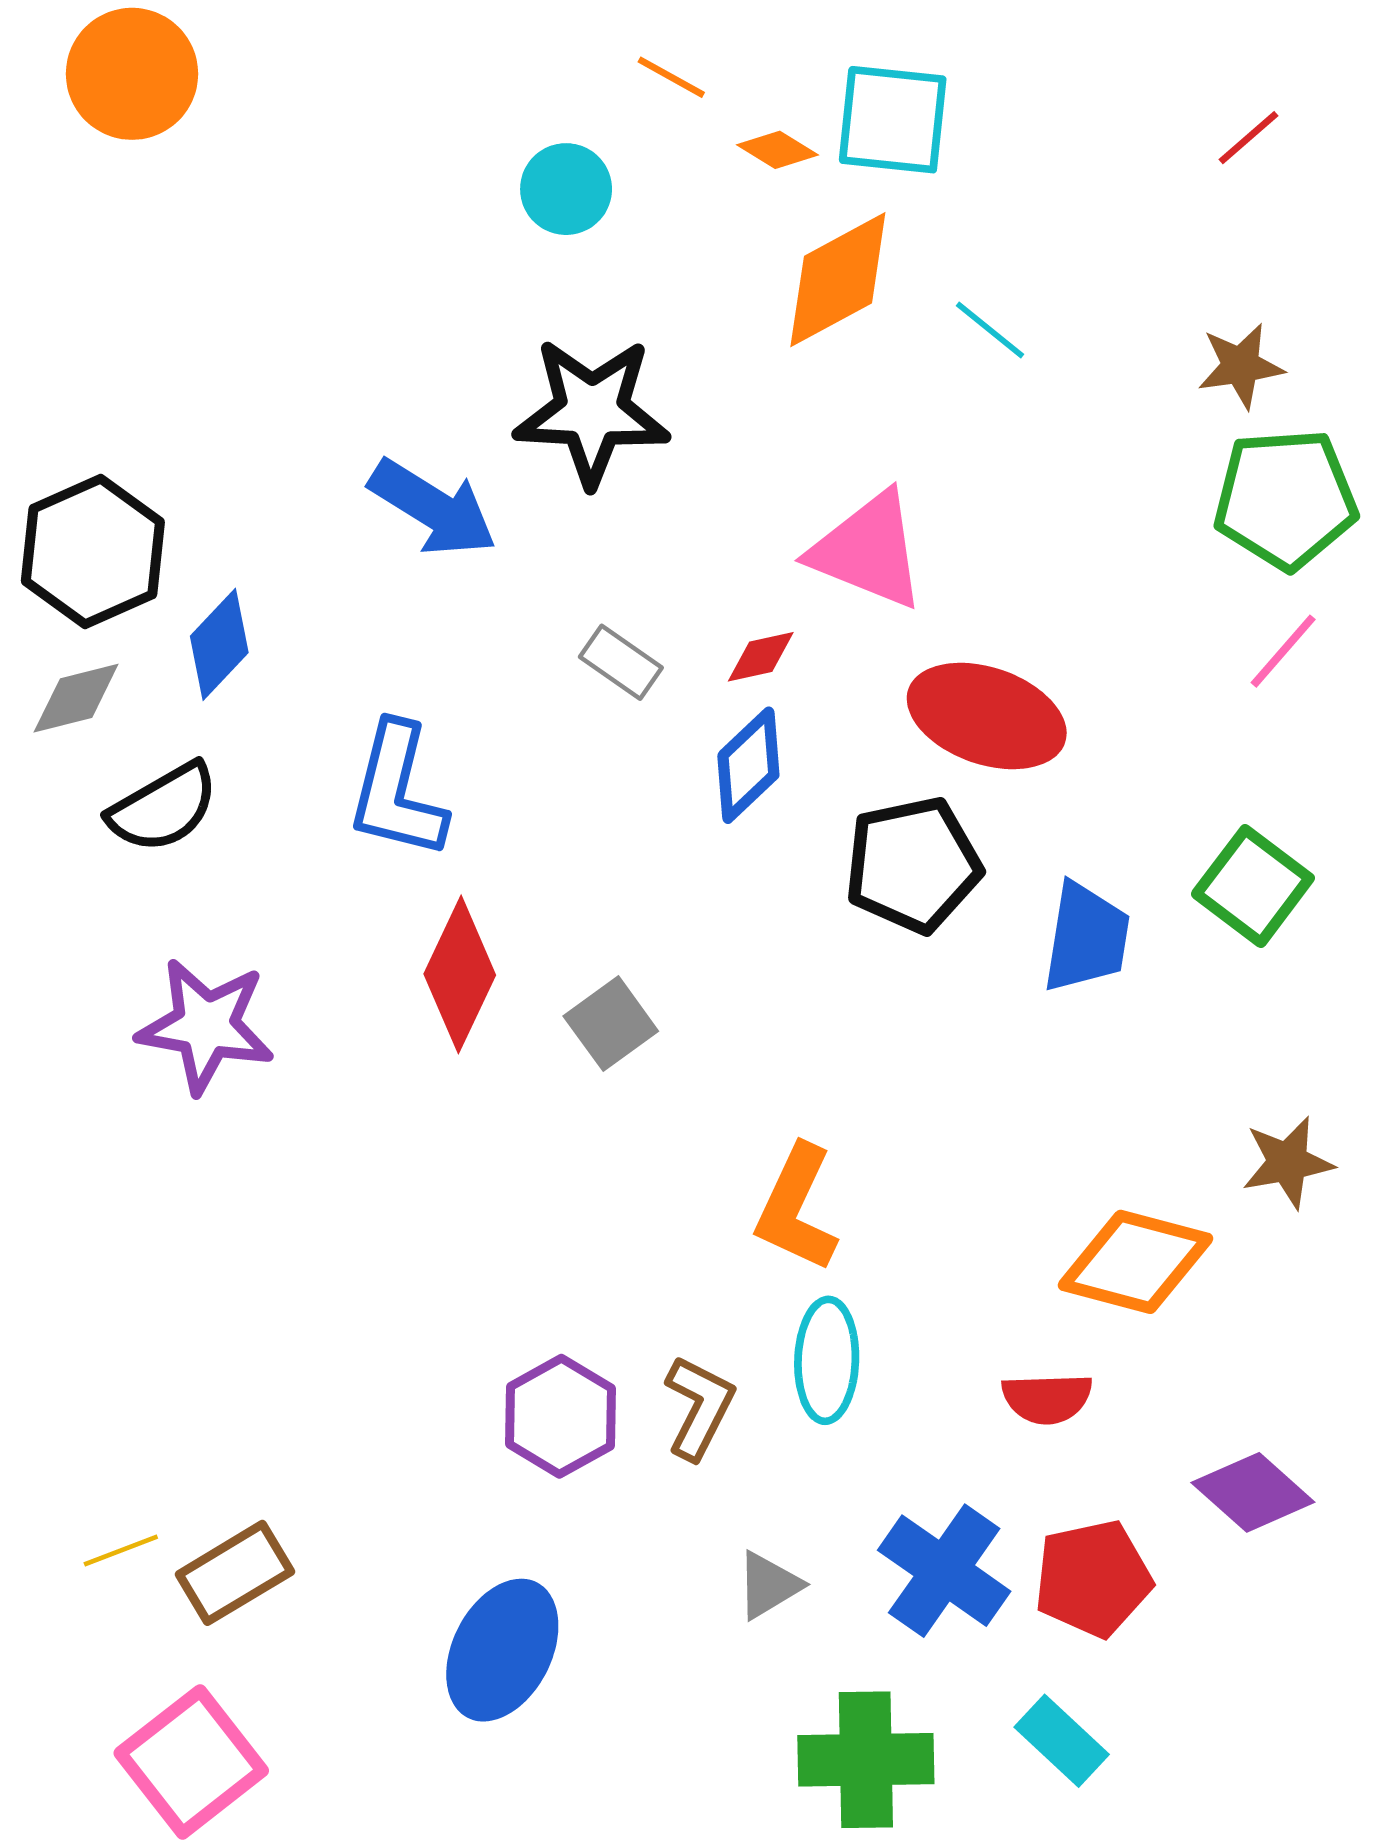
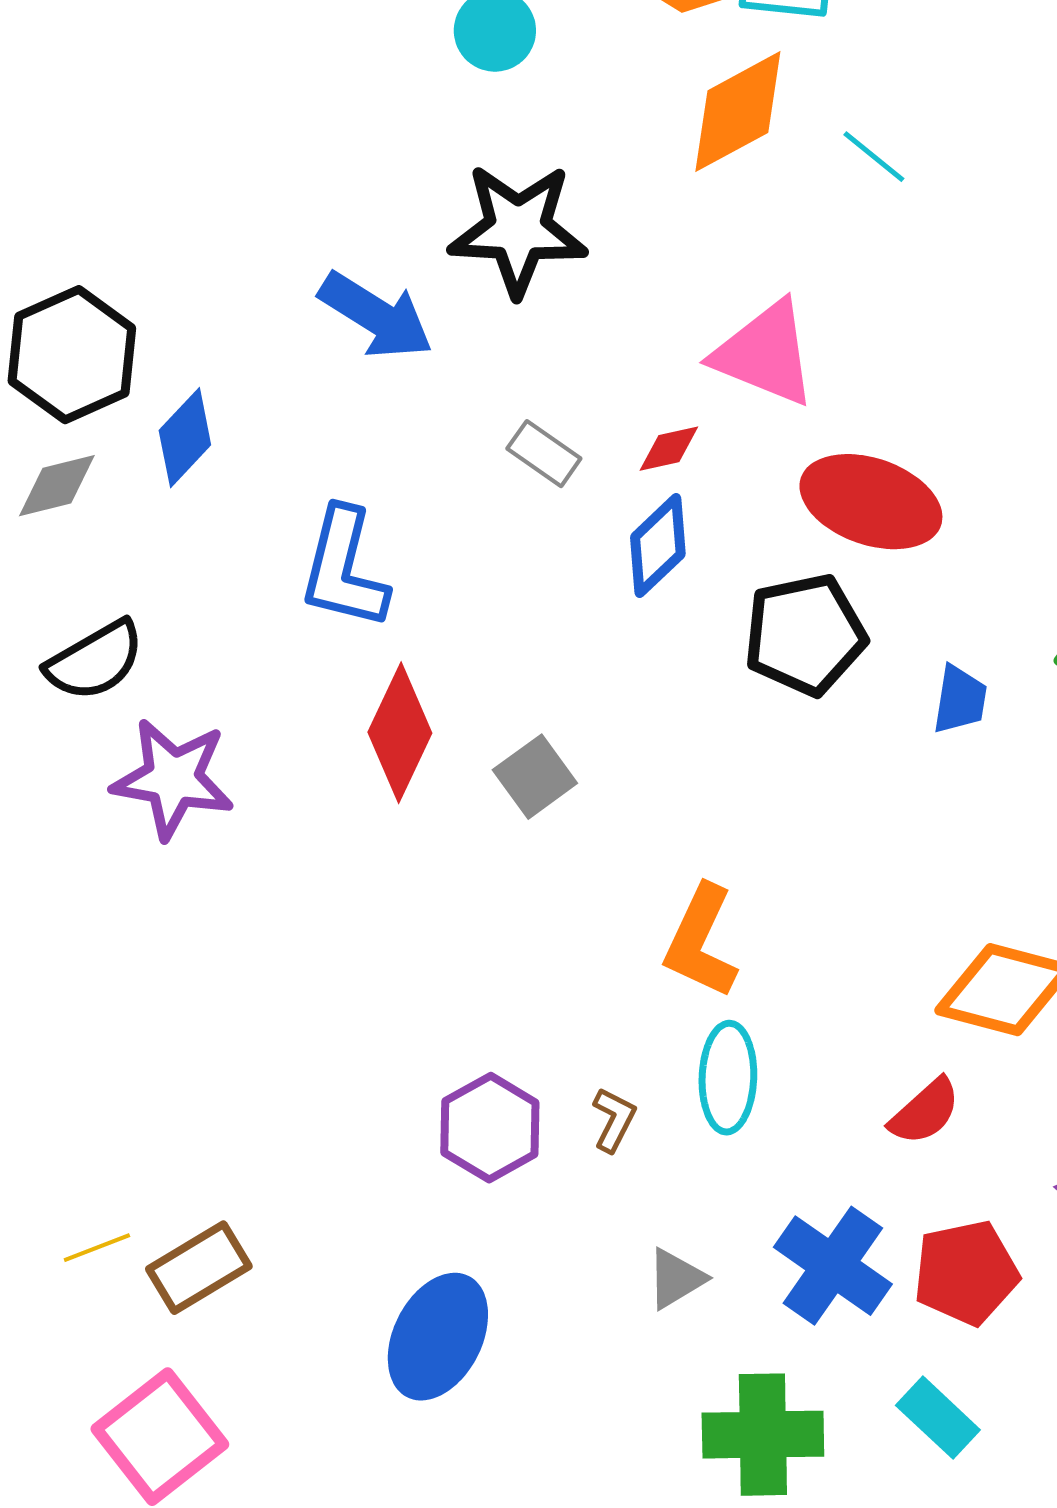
black semicircle: (163, 808) -> (95, 661), moved
blue trapezoid: (1086, 937) -> (960, 700), size x0.7
red semicircle: (1047, 1398) -> (925, 1112), turned -40
brown L-shape: (699, 1407) -> (614, 1120), size x0.7

